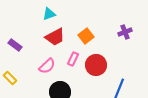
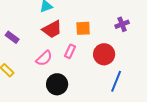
orange square: (86, 36) -> (83, 28), turned 35
red circle: (96, 65) -> (104, 54), moved

